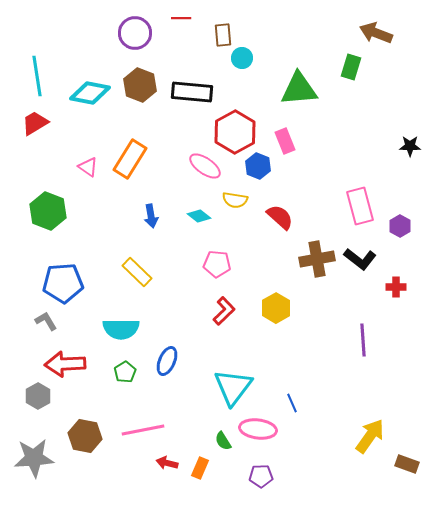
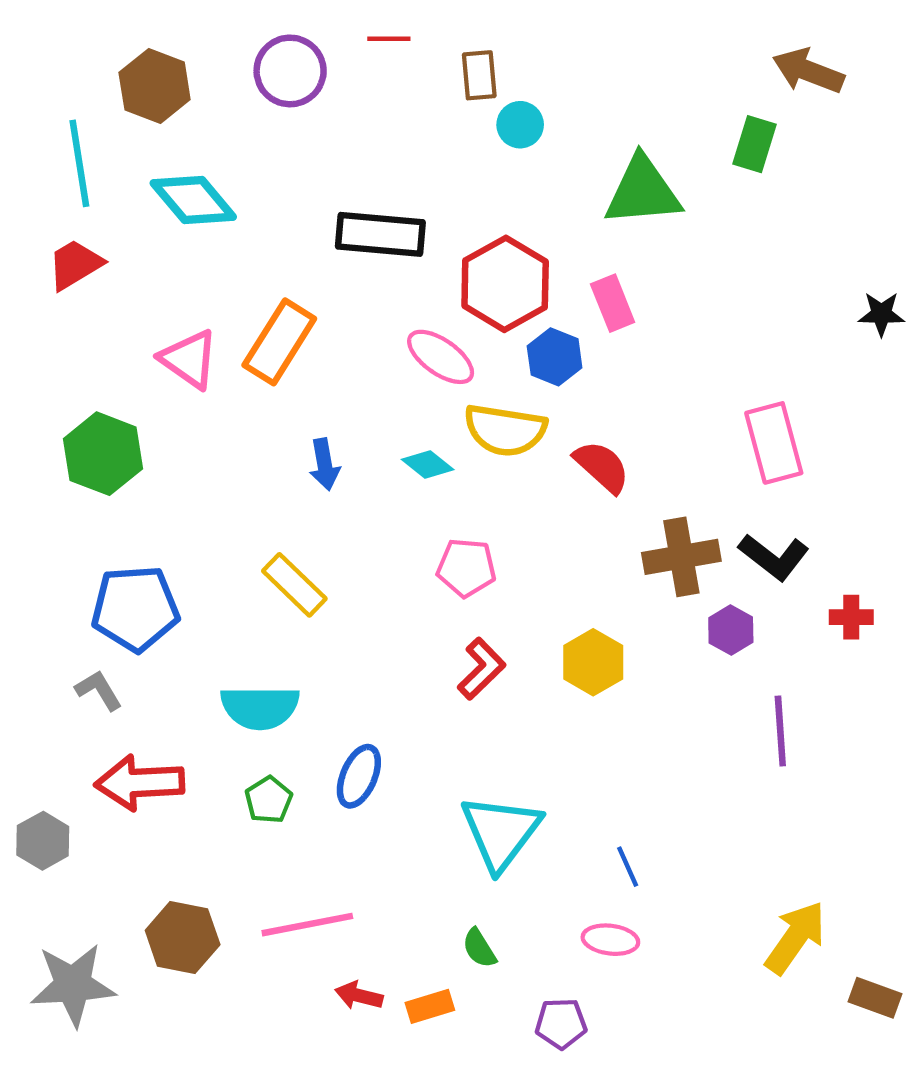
brown hexagon: (140, 85) -> (155, 86), moved
black rectangle: (192, 92) -> (380, 234), moved
cyan diamond: (90, 93) -> (193, 200), turned 39
pink triangle: (88, 167) -> (189, 359), size x1.4
yellow semicircle: (235, 200) -> (505, 430), size x1.5
purple hexagon: (400, 226) -> (731, 630), moved
gray hexagon: (38, 396) -> (43, 841), moved
pink ellipse: (258, 429) -> (610, 940), moved, size x0.7
orange rectangle: (200, 468) -> (430, 1006), turned 50

